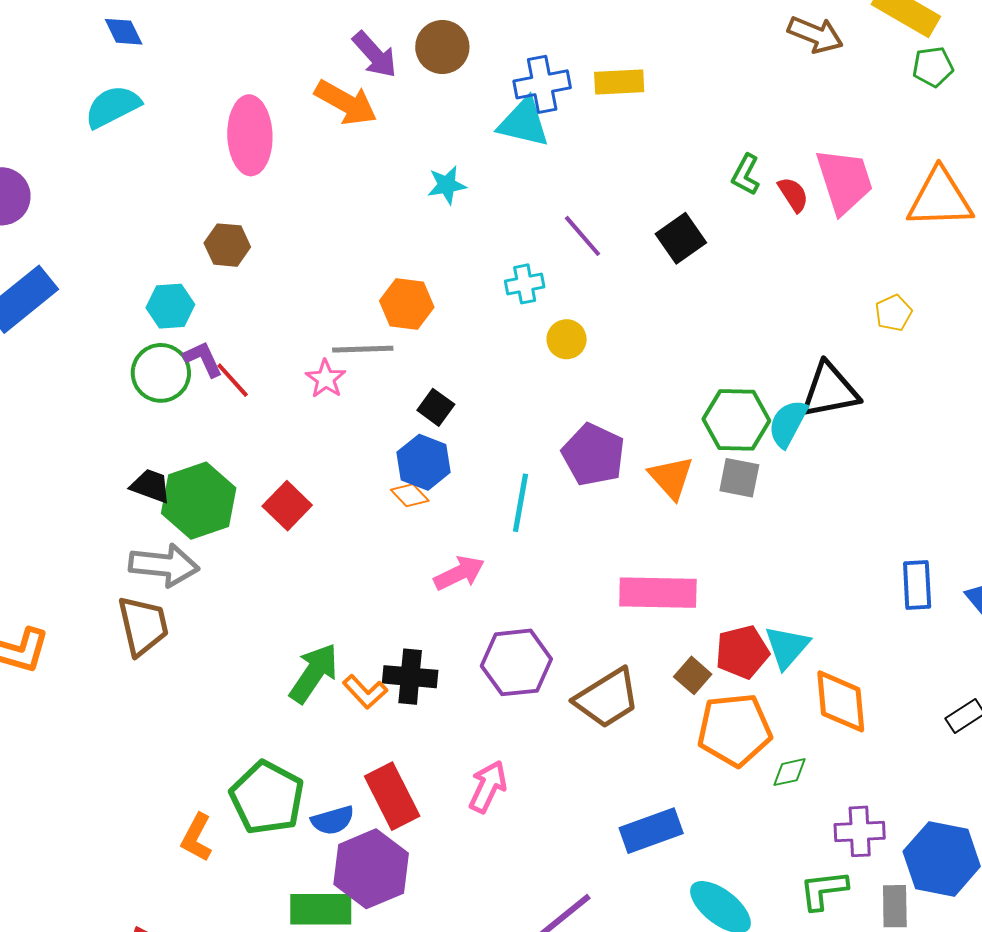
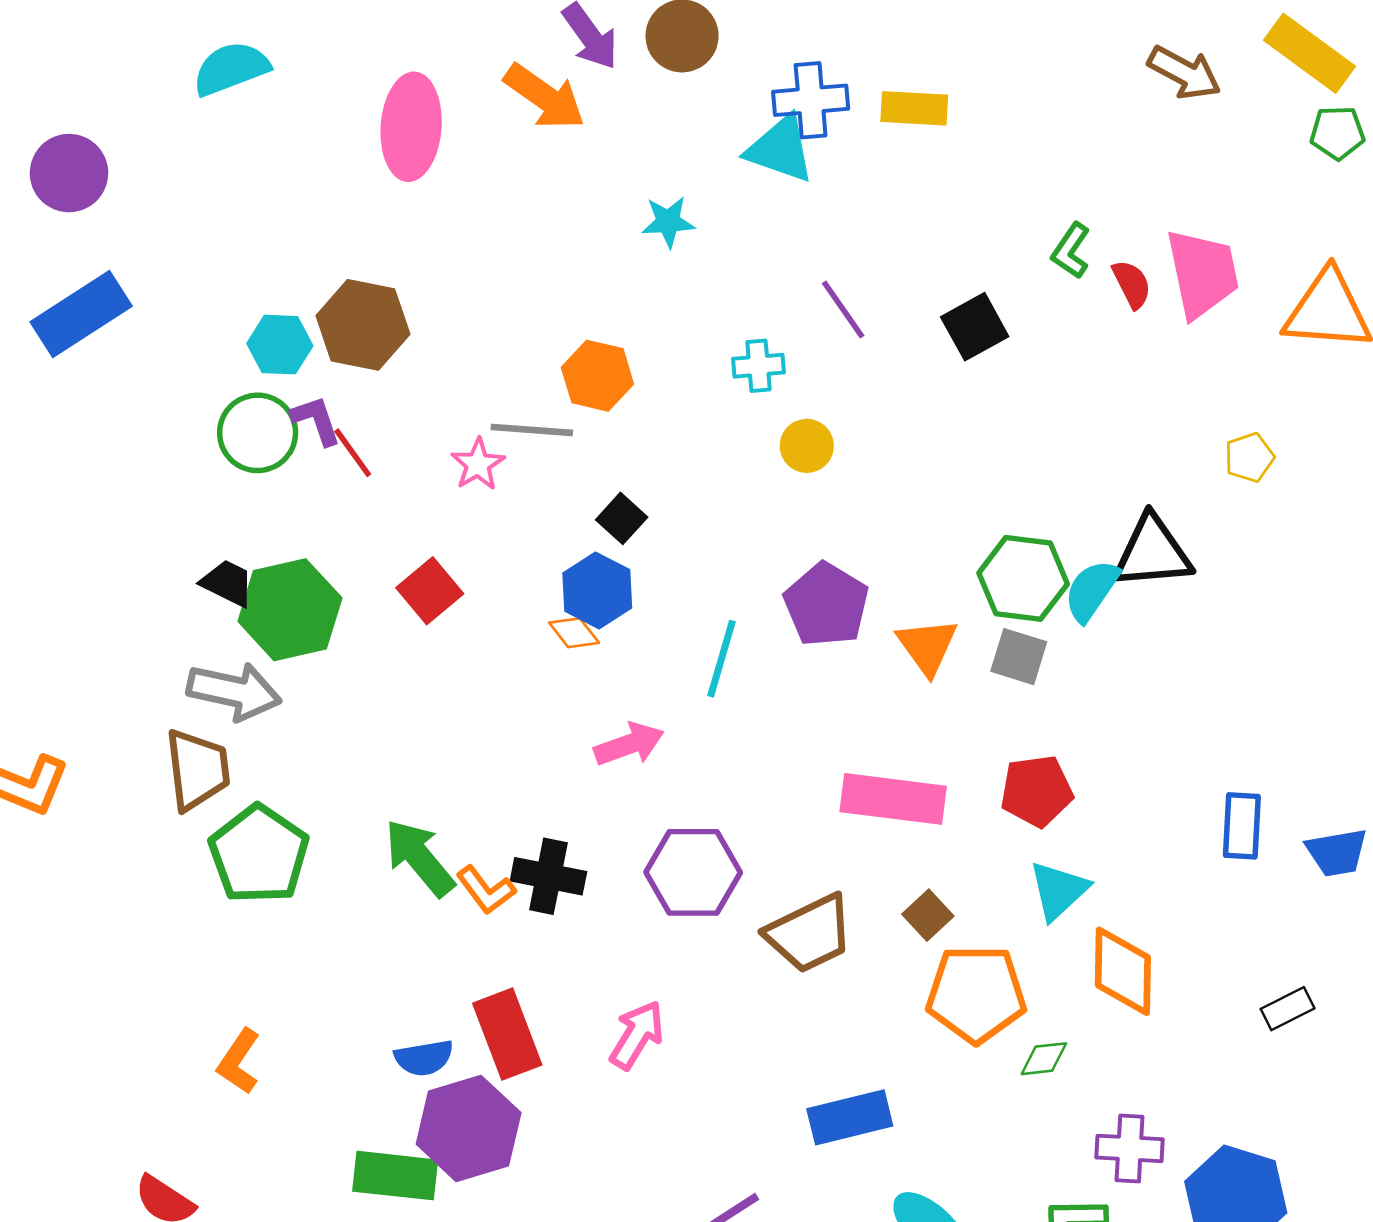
brown hexagon: (227, 245) -> (363, 325), moved, size x1.5
red square: (287, 506) -> (430, 591), moved
red pentagon: (742, 652) -> (1037, 791), moved
green arrow: (314, 673) -> (420, 858), turned -80
green pentagon: (267, 798) -> (259, 854), moved

